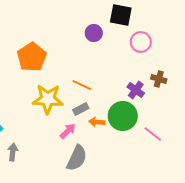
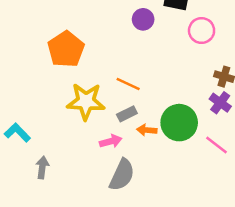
purple cross: (136, 90) -> (220, 103), moved
pink arrow: (68, 131) -> (111, 141), turned 30

